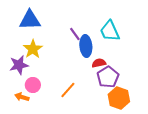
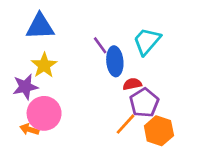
cyan trapezoid: (110, 31) -> (147, 41), turned 65
pink circle: (33, 85) -> (44, 113), size x1.6
orange line: (68, 90) -> (126, 124), moved

